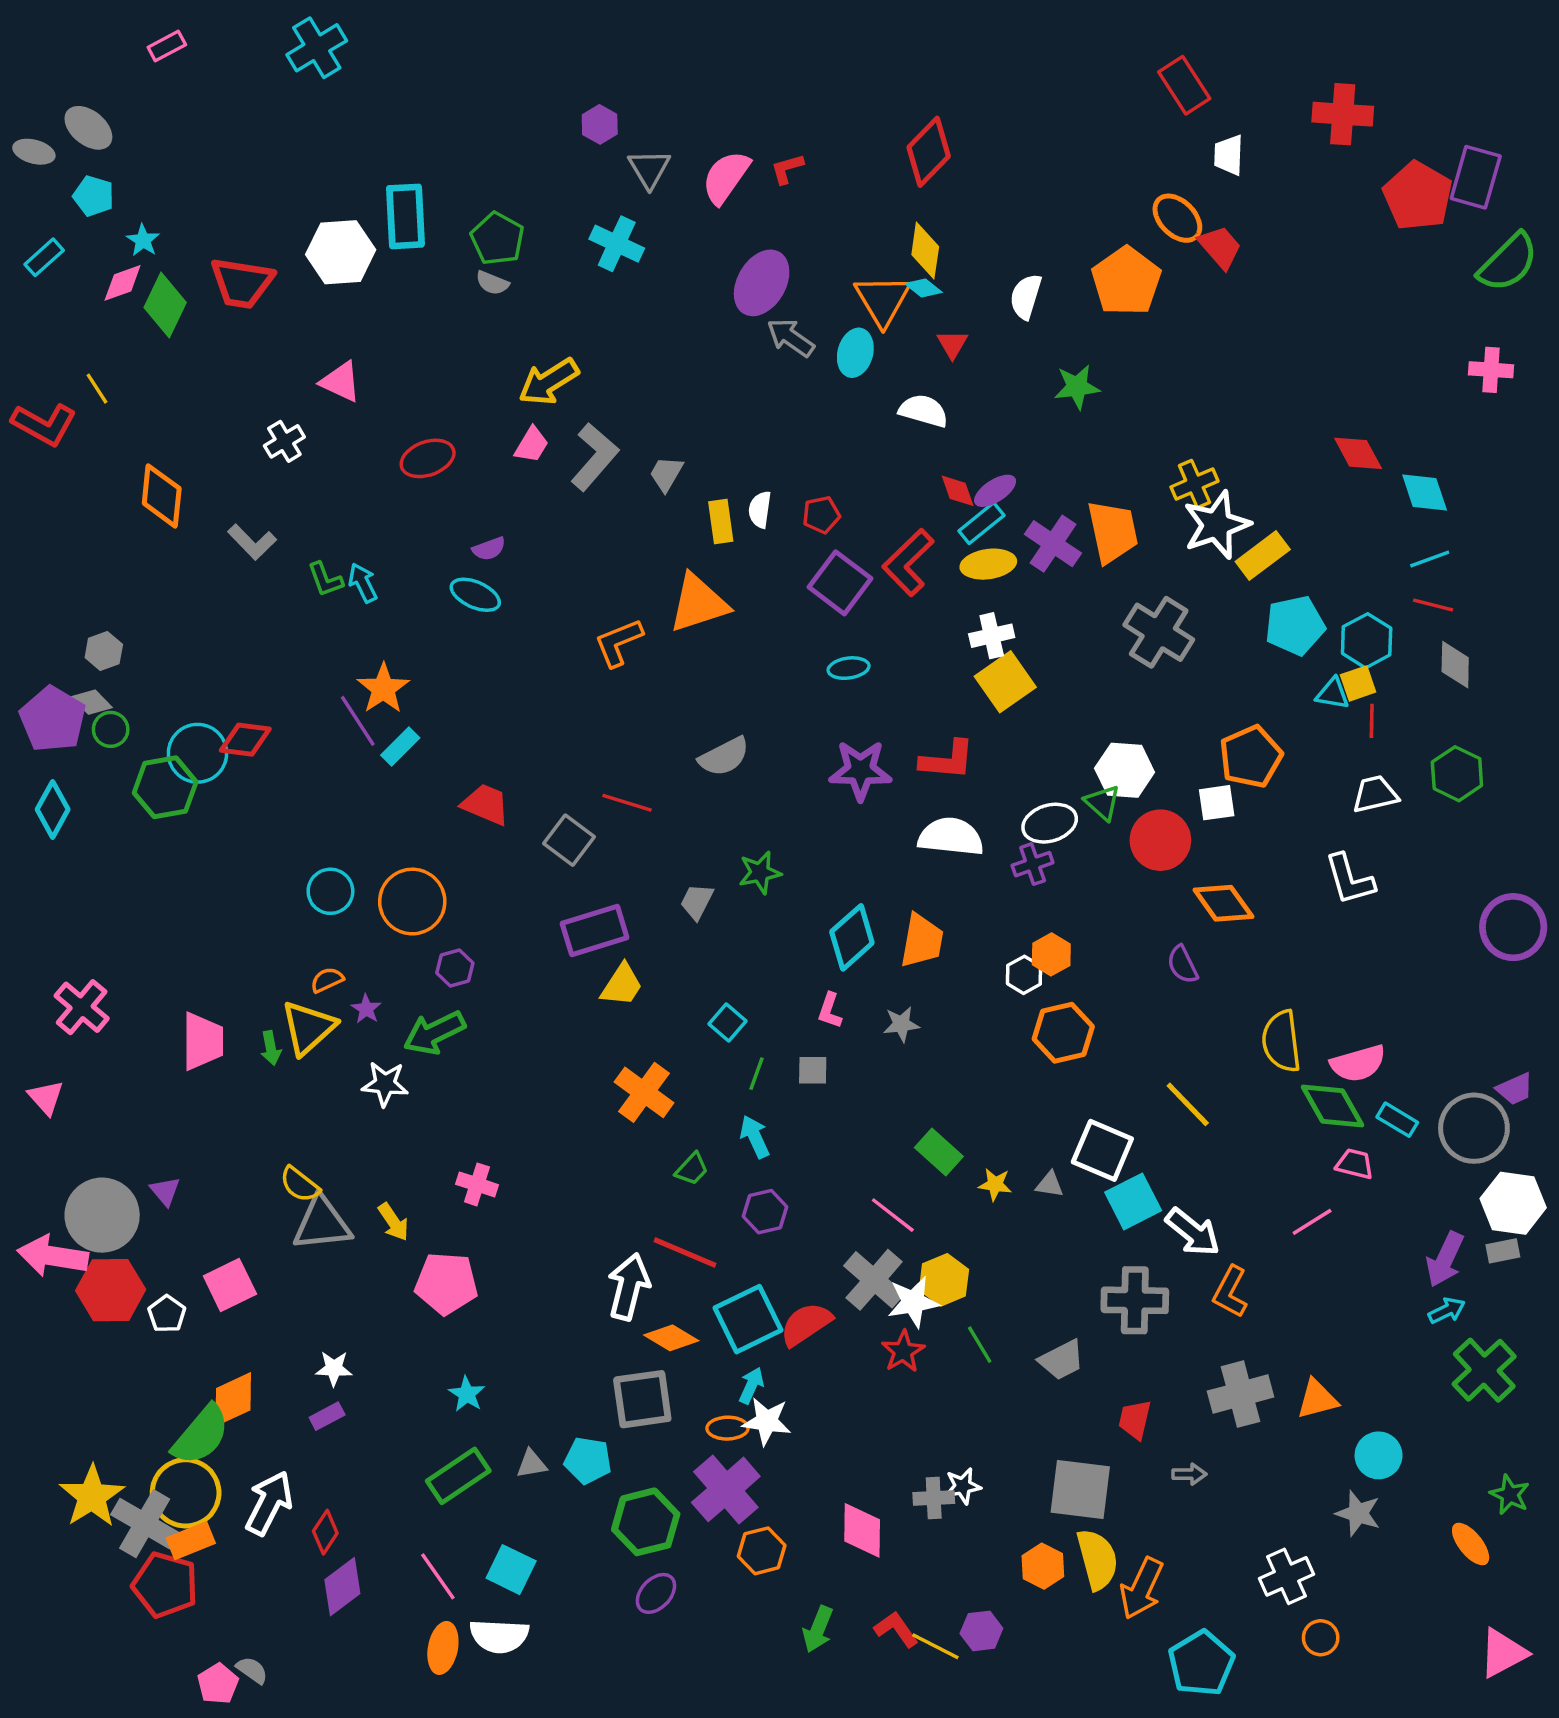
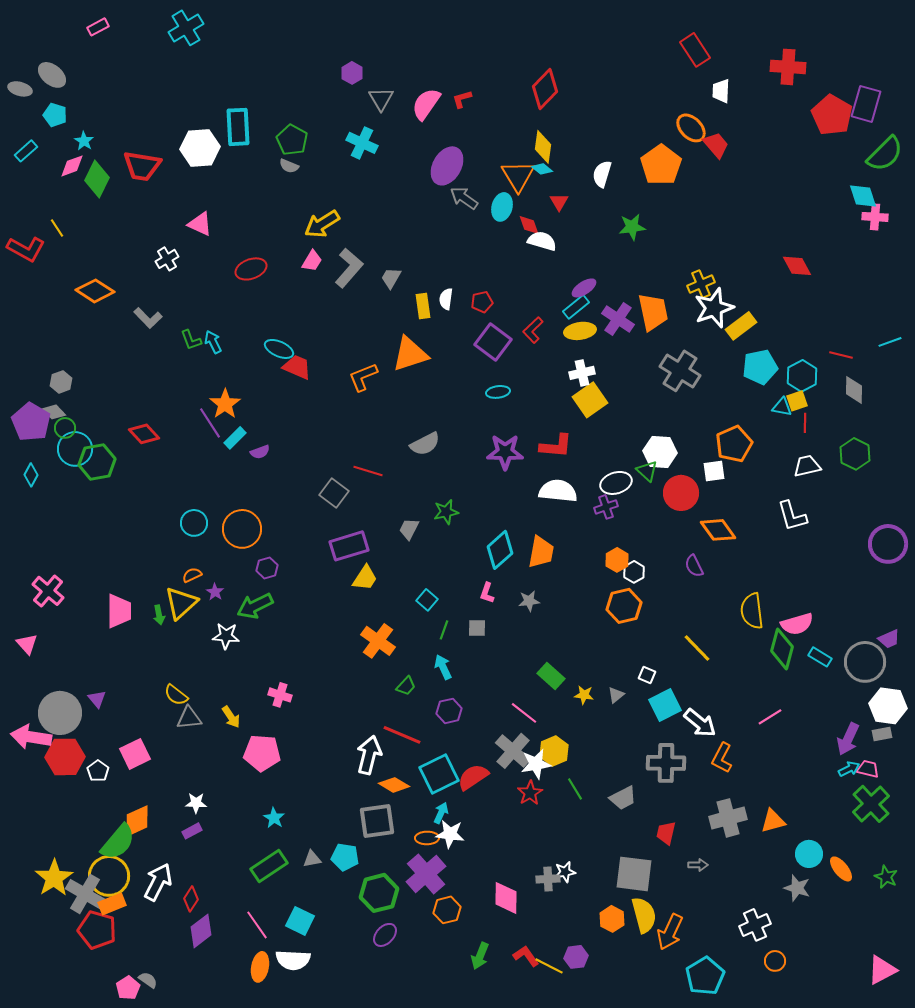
red diamond: (958, 491) -> (529, 225), moved
cyan diamond: (1425, 493) -> (863, 196), moved
orange diamond: (162, 496) -> (95, 291), turned -63
purple semicircle: (489, 549) -> (260, 452), moved
cyan line: (1430, 559) -> (890, 342), moved
red L-shape: (908, 562) -> (533, 330), size x0.7
red diamond: (245, 740) -> (144, 434), turned 40
cyan circle: (198, 753) -> (75, 449), moved
red trapezoid: (486, 804) -> (297, 367), moved
cyan diamond: (53, 809) -> (31, 475), size x0.7
white hexagon: (1024, 975) -> (634, 572), moved
green diamond: (1333, 1106) -> (782, 649), turned 45
white square: (1102, 1150) -> (647, 675), size x0.5
pink trapezoid: (1355, 1164) -> (868, 769), moved
gray triangle: (1050, 1184) -> (616, 695), turned -48
gray triangle: (322, 1224) -> (189, 718), size x0.7
orange ellipse: (1471, 1544) -> (841, 869), moved

